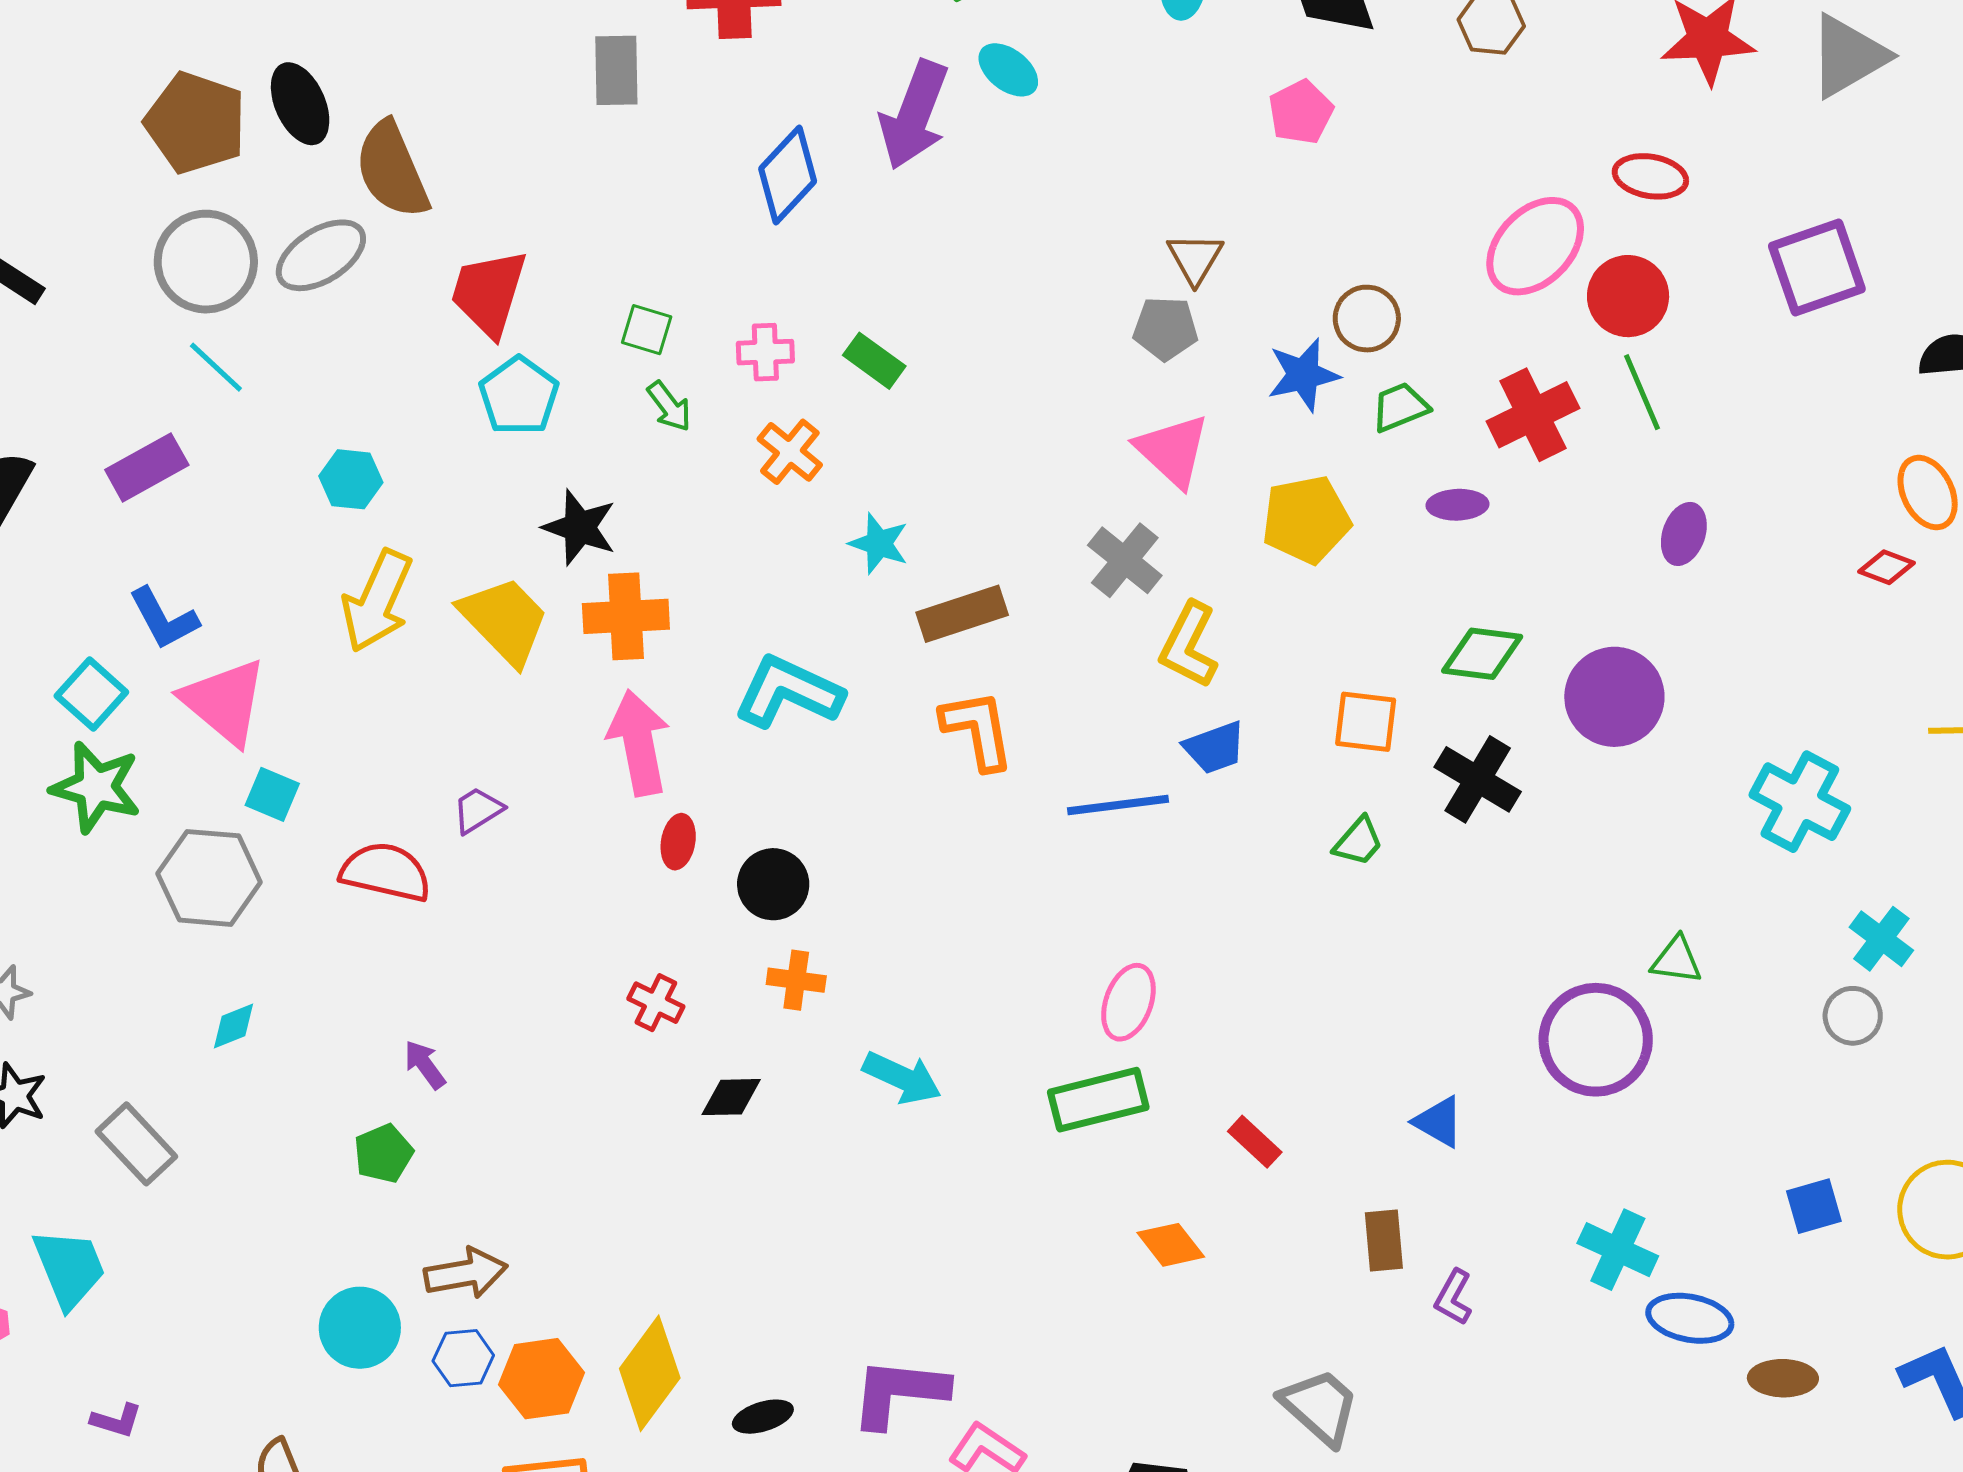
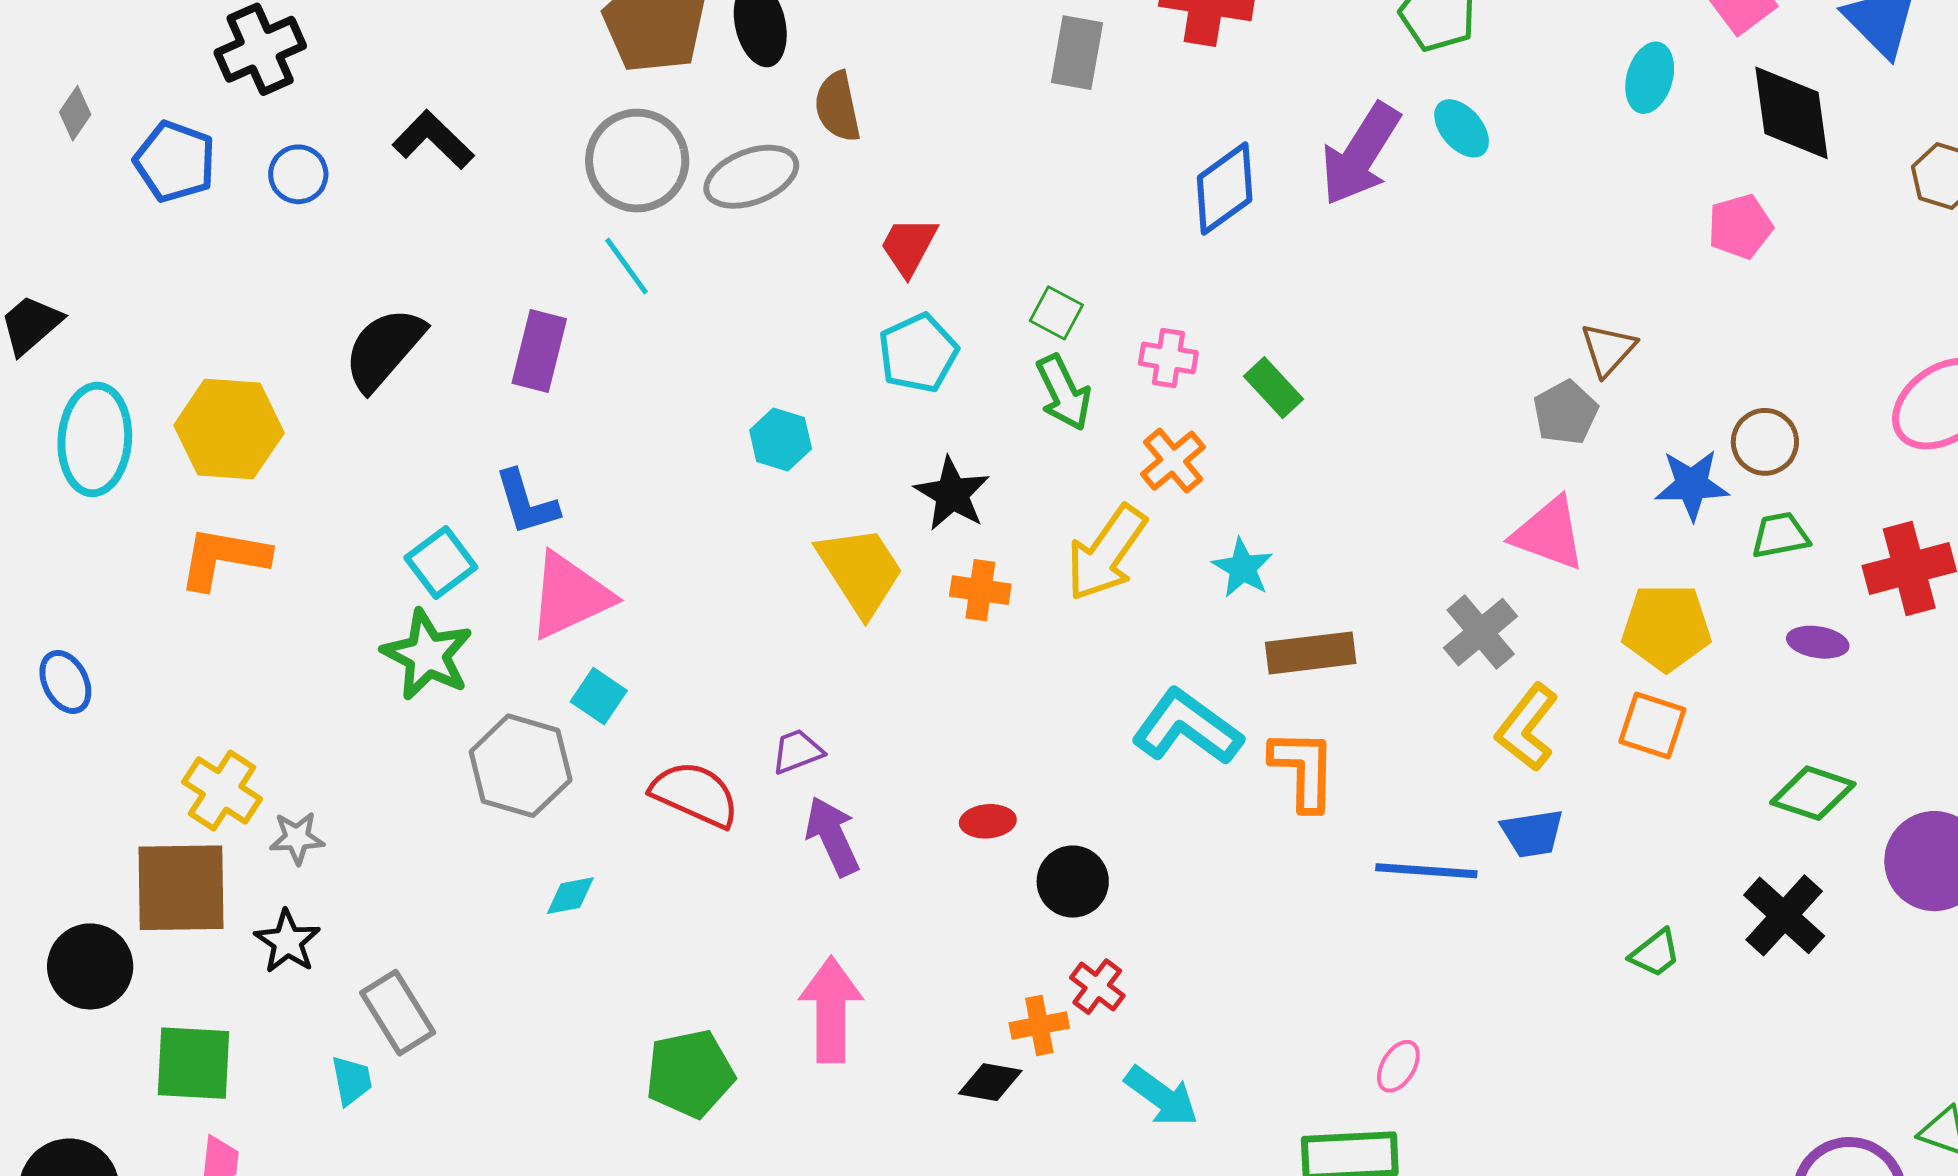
brown semicircle: (392, 170) -> (838, 107), size x0.7
red trapezoid: (489, 293) -> (909, 246), size x0.7
gray pentagon: (1165, 328) -> (1566, 413), turned 30
green arrow: (669, 406) -> (1064, 393), size x1.4
pink triangle: (1173, 451) -> (1549, 534), turned -34
purple rectangle: (147, 467) -> (539, 351), turned -58
cyan hexagon: (351, 479) -> (781, 439), moved
yellow arrow: (377, 601) -> (1106, 553), moved
orange cross: (626, 616) -> (980, 590), size x0.7
cyan L-shape: (788, 692) -> (1187, 727), moved
pink triangle: (224, 702) -> (570, 596), turned 44
orange square: (1366, 722) -> (1652, 726), moved
pink arrow: (639, 743) -> (831, 1010), moved
red ellipse: (678, 842) -> (988, 821), turned 64
orange cross: (796, 980) -> (1039, 1025), moved, turned -30
pink ellipse: (1128, 1002) -> (1398, 1066), size x0.7
red cross: (656, 1003) -> (1097, 987), moved
cyan diamond: (234, 1026) -> (570, 896), moved
purple arrow: (425, 1065) -> (832, 836), moved, size x1.5
green pentagon: (383, 1153) -> (690, 1074), moved, size x1.5
cyan trapezoid: (69, 1268) -> (352, 1080), moved, size x0.6

